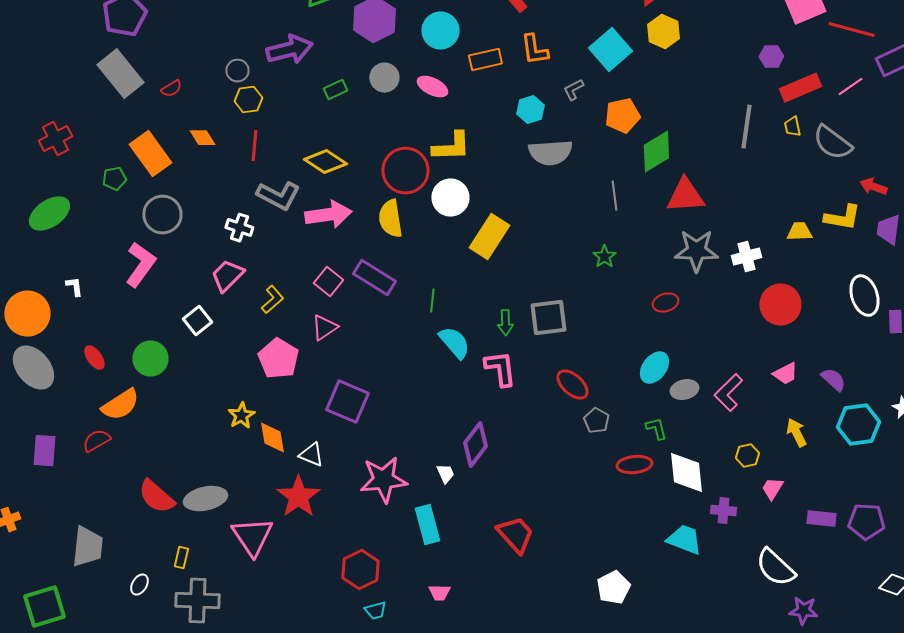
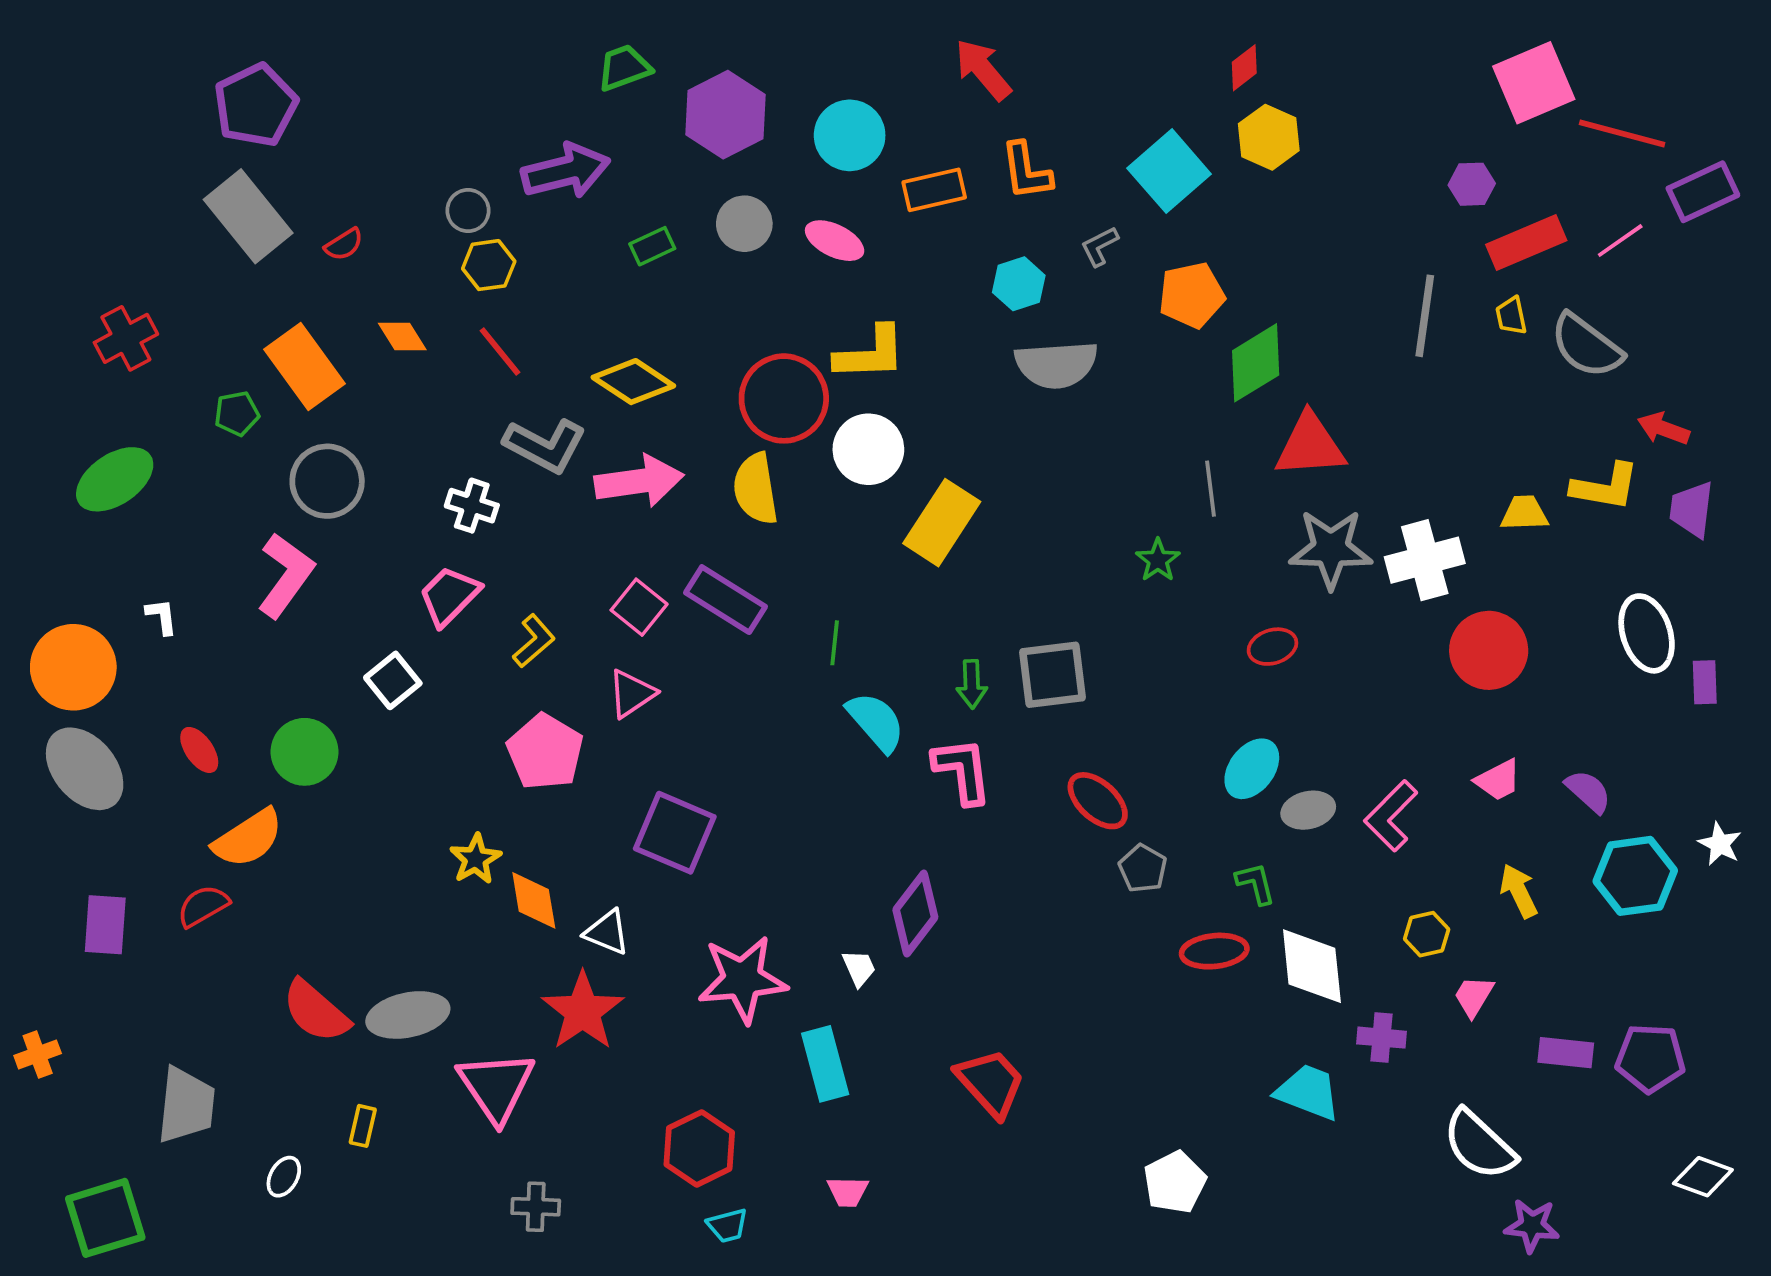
red line: (254, 146) -> (500, 351), turned -44
gray line: (614, 196) -> (1210, 489), moved
white cross: (746, 257) -> (1425, 560), size x1.4
gray cross: (197, 601) -> (536, 1207), moved, size x0.6

